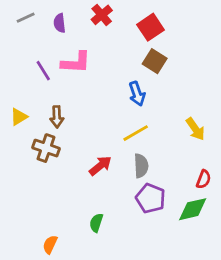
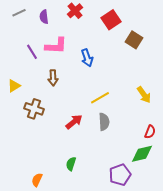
brown square: (155, 61) -> (134, 40), moved
blue arrow: (137, 94) -> (87, 58), moved
brown arrow: (57, 117) -> (53, 78), moved
purple pentagon: (151, 198) -> (120, 175), moved, turned 30

